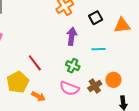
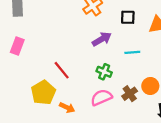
black square: (96, 18) -> (128, 17), turned 32
purple arrow: (72, 36) -> (102, 39), turned 54
pink semicircle: (69, 88) -> (101, 97), turned 138

